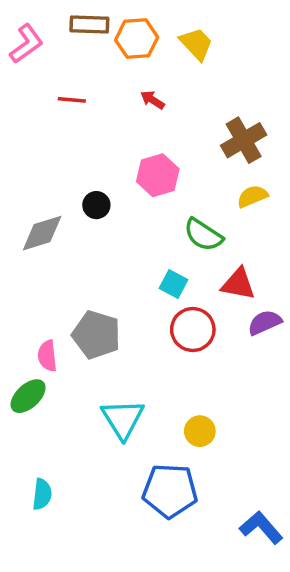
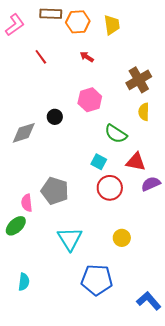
yellow trapezoid: (196, 44) -> (112, 25), turned 35
red line: (72, 100) -> (41, 57), turned 49
yellow semicircle: (252, 196) -> (144, 112), turned -66
yellow circle: (200, 431) -> (122, 238), moved

